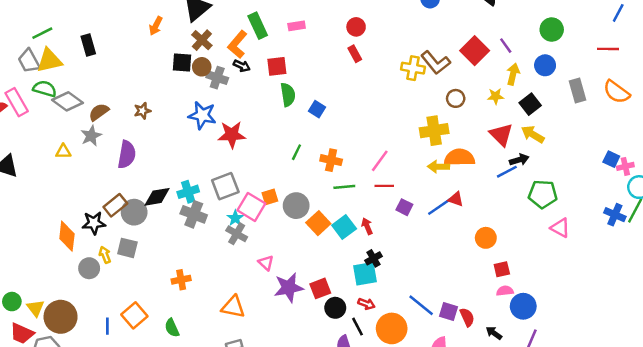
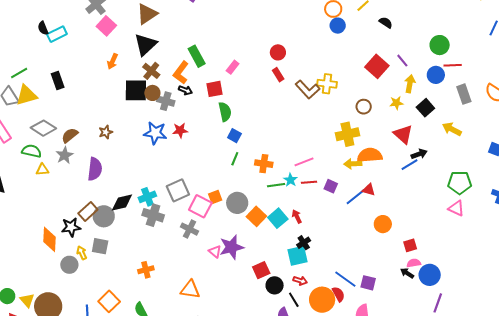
pink rectangle: (297, 26) -> (233, 67), moved, turned -40
red line: (608, 49) -> (453, 65), moved
black square: (182, 62) -> (136, 90), size x1.4
brown L-shape: (436, 63) -> (308, 90), moved
green semicircle: (45, 89) -> (32, 151), moved
blue square: (317, 109) -> (234, 136), moved
yellow arrow: (533, 134) -> (452, 129), moved
red star: (232, 135) -> (180, 130), moved, size x0.7
pink line: (380, 161) -> (304, 162), turned 36
green pentagon: (543, 194) -> (460, 183), moved
purple square: (404, 207) -> (331, 186), moved
cyan star: (235, 218) -> (290, 180), moved
orange circle: (486, 238) -> (383, 224), moved
purple star: (289, 288) -> (232, 247), moved
red semicircle: (467, 317) -> (338, 294), moved
black arrow: (494, 333) -> (407, 273), moved

